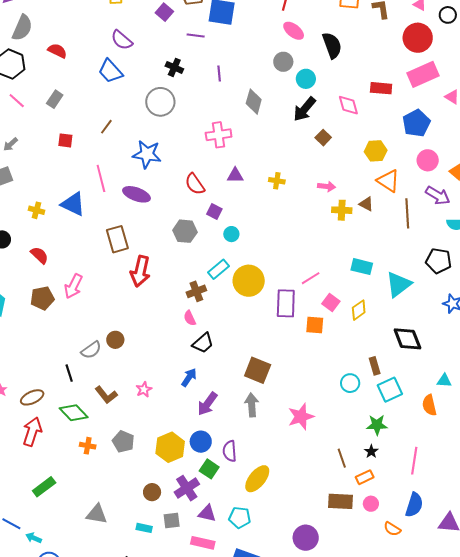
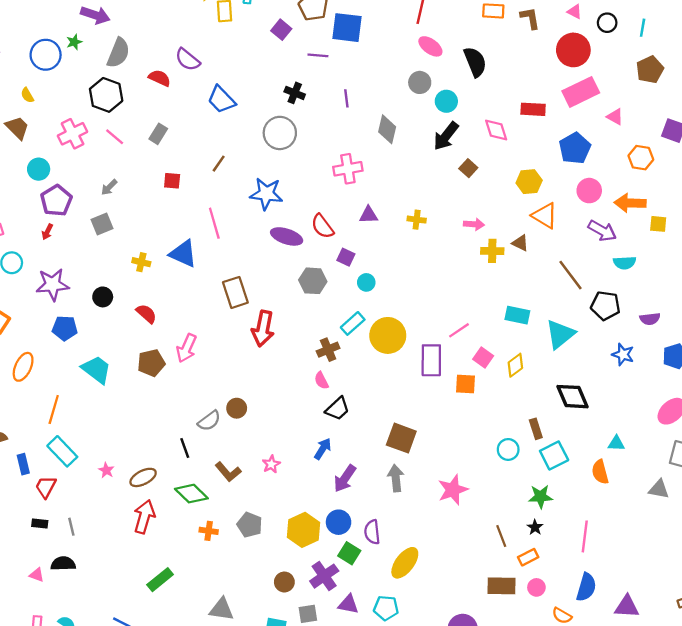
purple semicircle: (122, 40) -> (188, 60), moved
purple ellipse: (136, 194) -> (287, 236), moved
brown line: (407, 213) -> (570, 275), moved, turned -32

